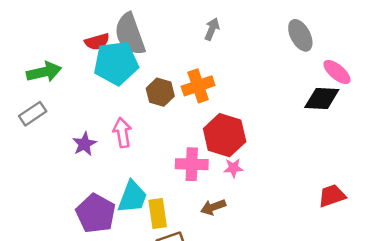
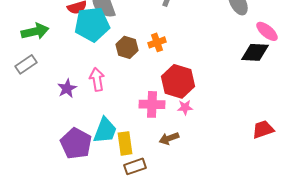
orange cross: (198, 86) -> (157, 42), size x0.7

